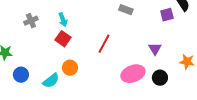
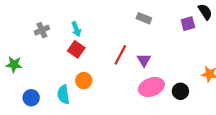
purple triangle: (155, 49) -> (144, 60), moved
blue circle: (21, 75) -> (31, 98), moved
cyan semicircle: (51, 81) -> (63, 95), turned 120

